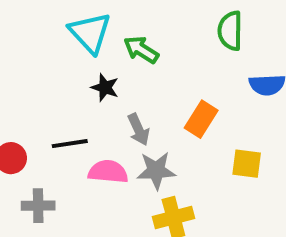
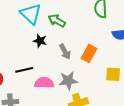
gray arrow: (139, 129) -> (65, 52), moved

